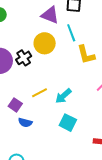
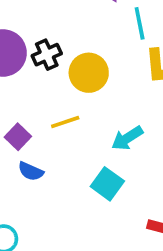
yellow circle: (45, 43) -> (89, 73), moved
cyan arrow: (63, 96) -> (127, 138), moved

